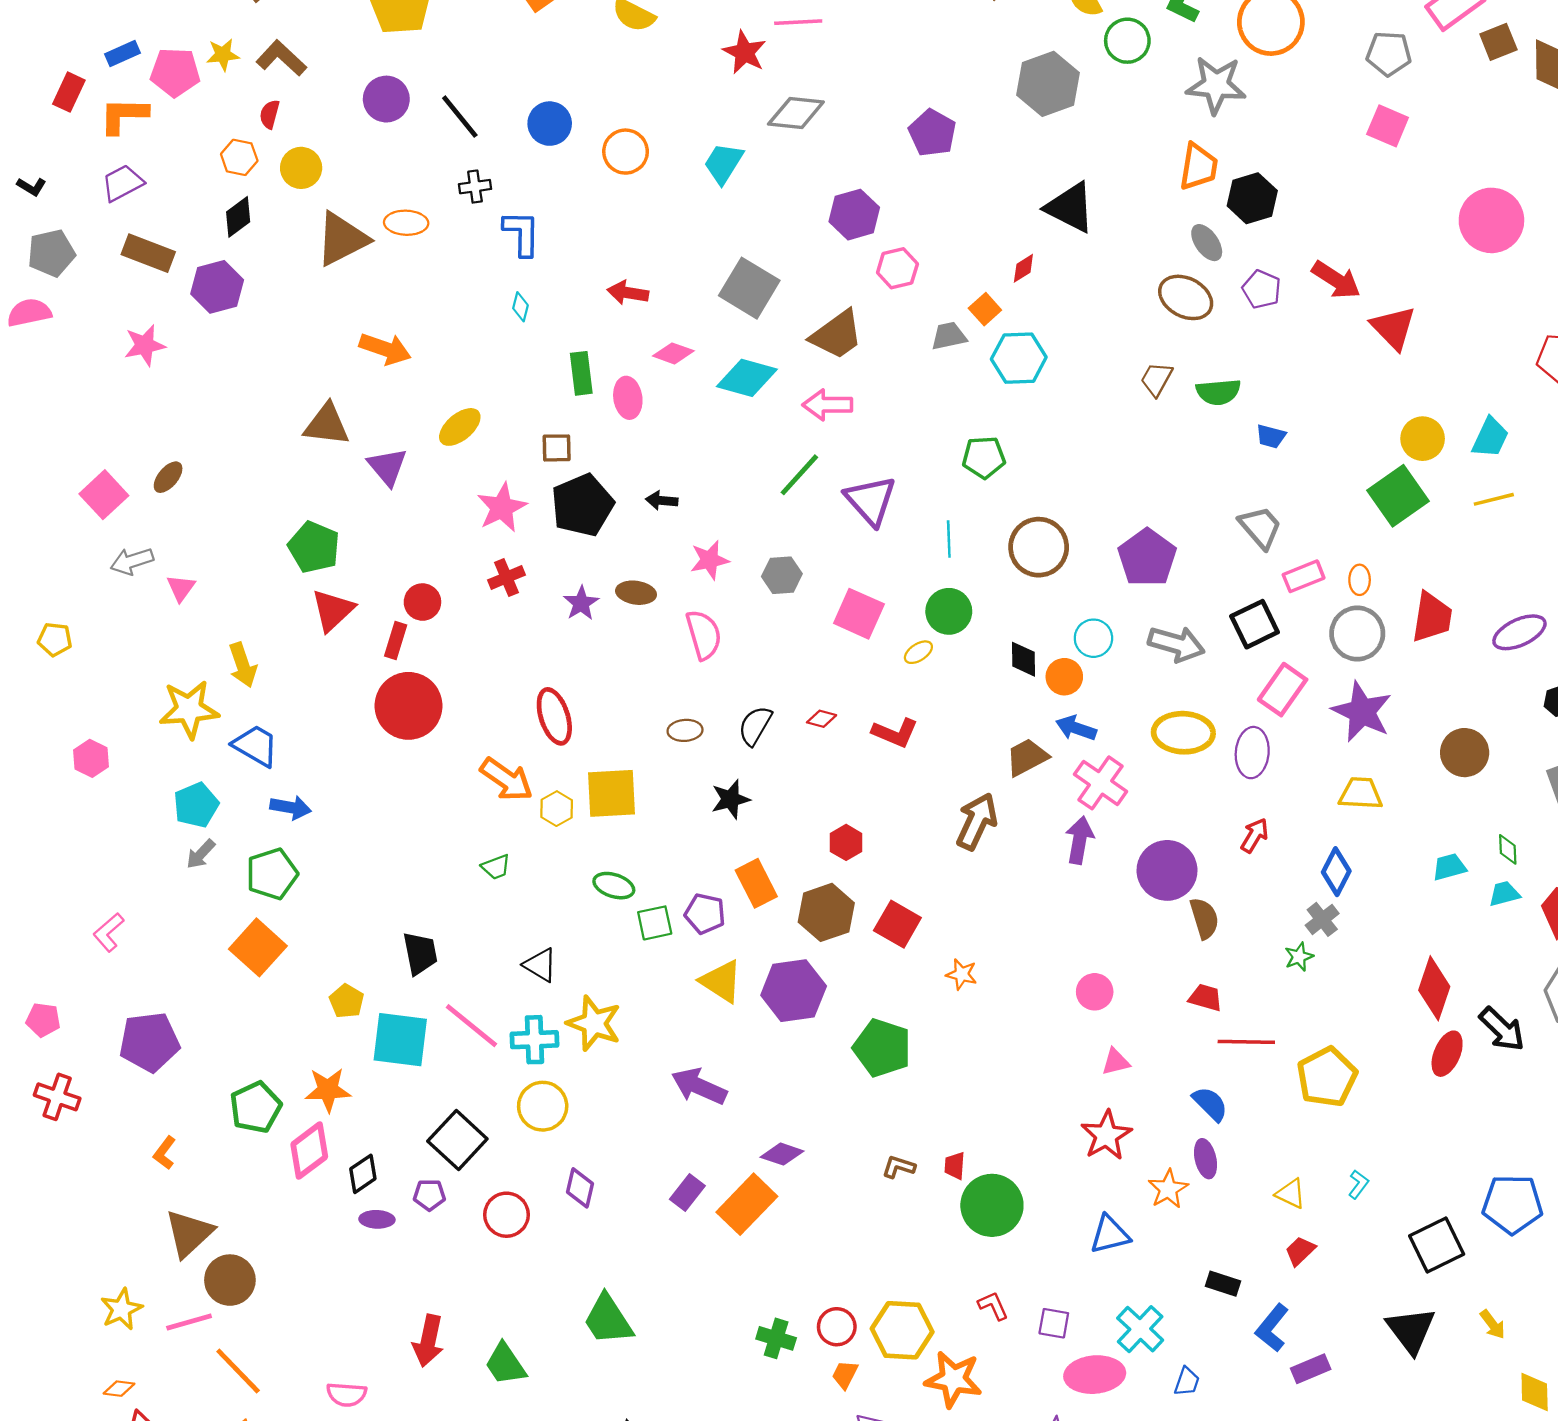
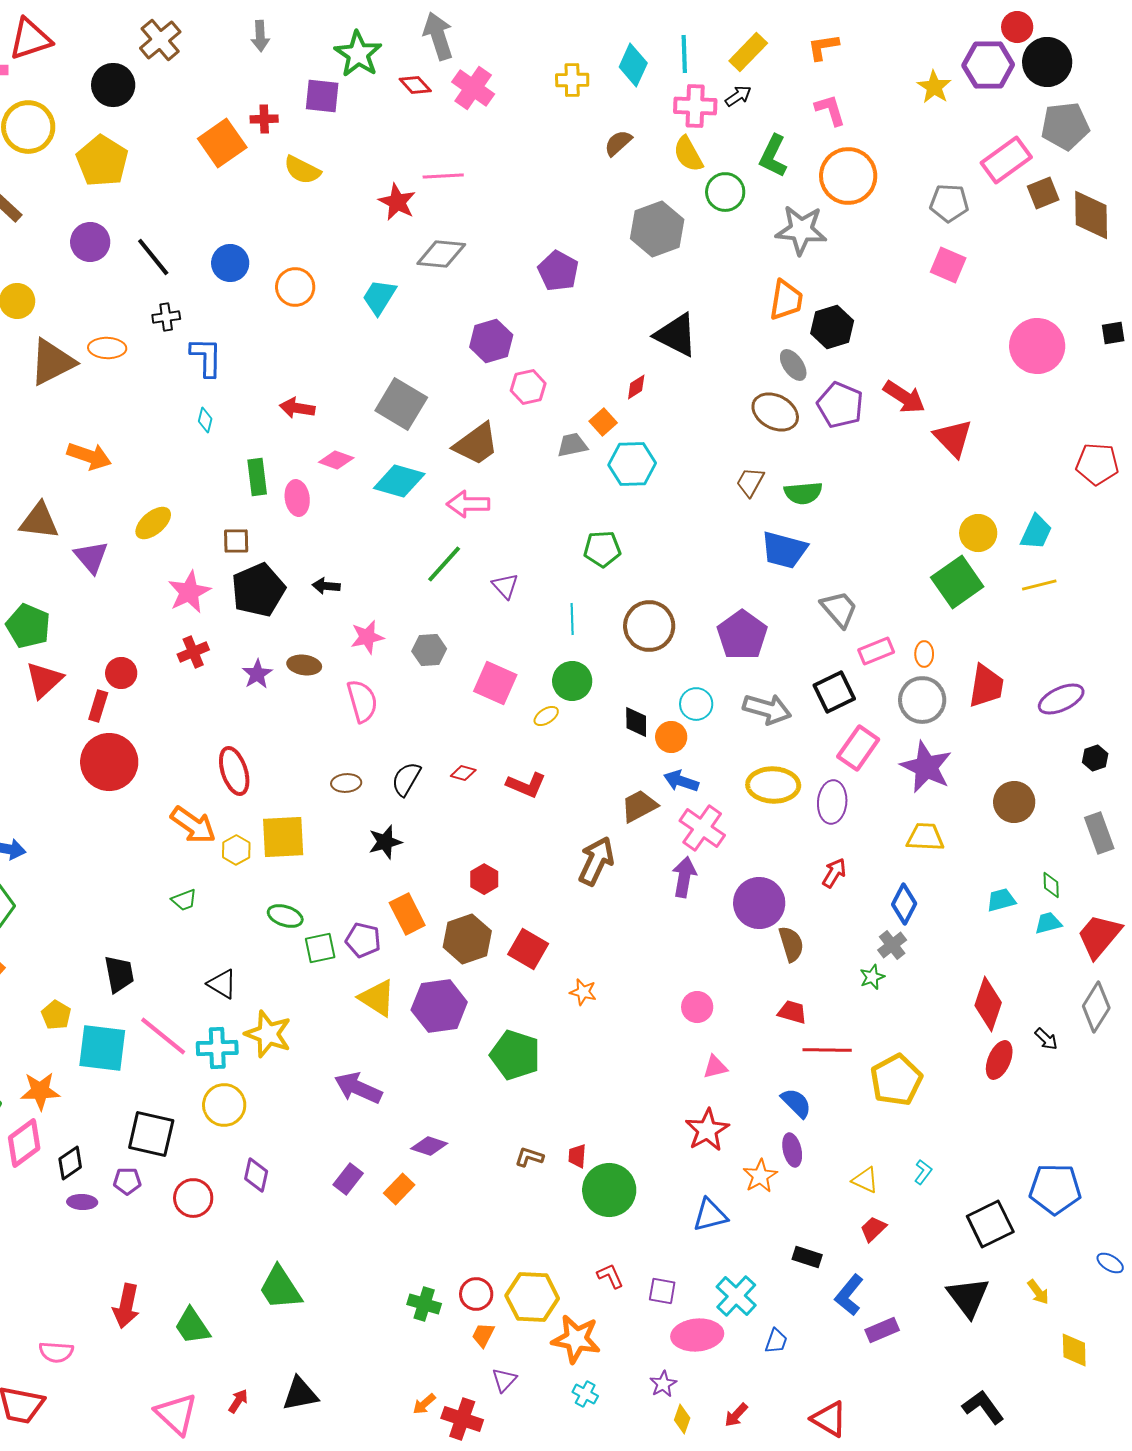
purple pentagon: (1262, 289) -> (840, 405), size x1.4
blue trapezoid: (1271, 436) -> (784, 550), moved, size x1.8
purple triangle: (871, 500) -> (505, 586), size x0.6
black arrow: (1502, 1029) -> (1046, 1039), size x0.6
black square: (457, 1140) -> (151, 1134), turned -30
orange rectangle: (747, 1204) -> (399, 1189), size x0.6

